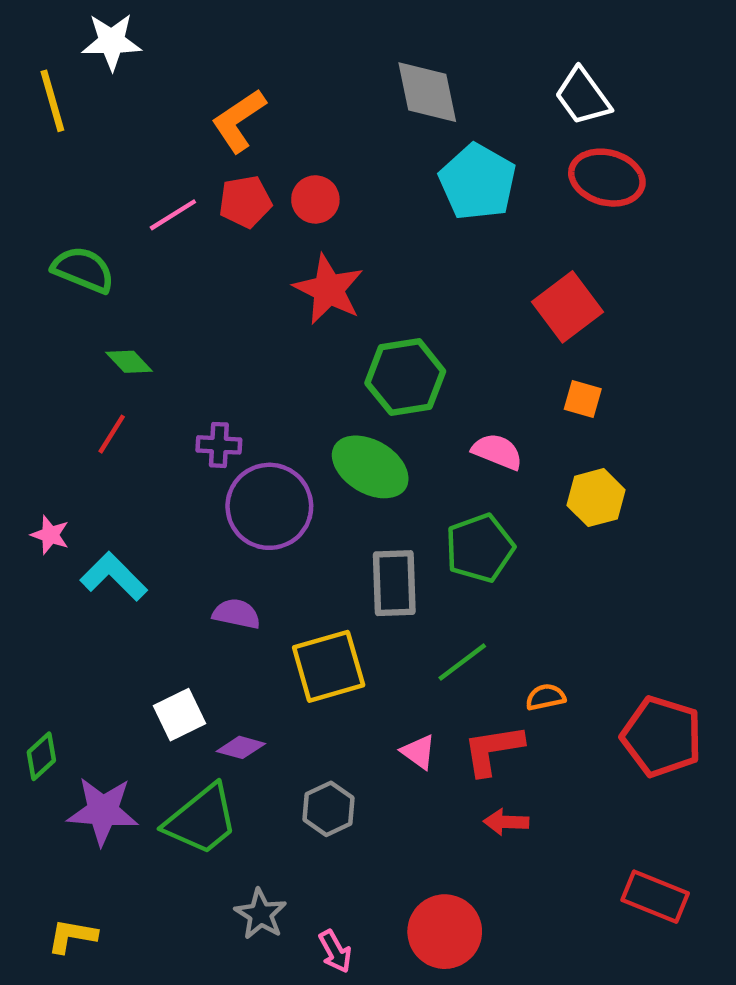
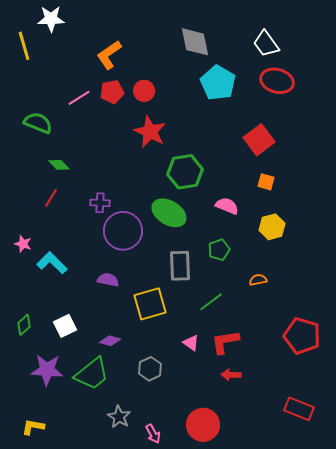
green pentagon: (480, 548) -> (219, 250), size x0.7
orange semicircle: (546, 697) -> (258, 280), moved
white square: (179, 715) -> (65, 326), moved
green diamond: (41, 756) -> (24, 325), moved

